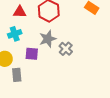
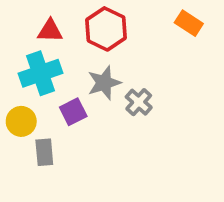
cyan cross: (15, 34) -> (40, 73), size x1.5
purple square: (32, 54) -> (73, 112), turned -32

